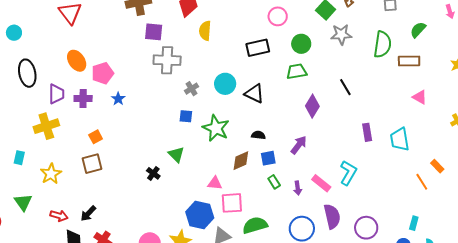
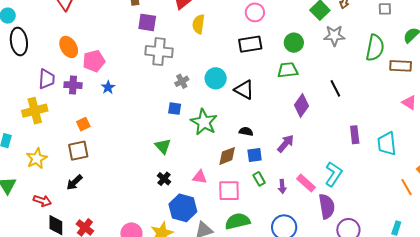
pink circle: (278, 16) -> (255, 12), moved
black ellipse: (27, 73) -> (19, 41), moved
black cross: (153, 173) -> (164, 179), moved
pink square: (232, 203) -> (229, 191), moved
black arrow: (88, 213) -> (74, 182), moved
purple semicircle: (332, 216) -> (327, 206), moved

